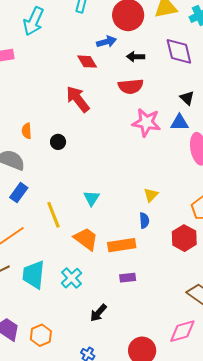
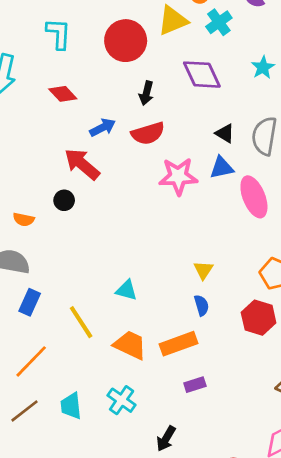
blue arrow: (106, 42) -> (103, 127), moved
black arrow: (136, 57) -> (146, 93), turned -66
red diamond: (87, 62) -> (63, 94), moved
orange semicircle: (27, 131) -> (24, 219), turned -63
black circle: (58, 142) -> (64, 200), moved
cyan triangle: (92, 198) -> (127, 290), turned -36
cyan trapezoid: (34, 275) -> (71, 406), size x0.7

